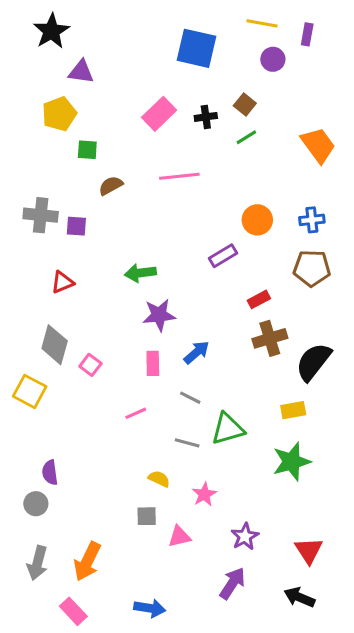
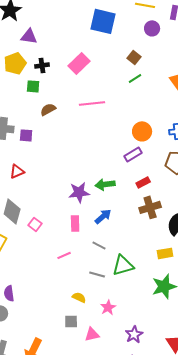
black cross: (206, 117) -> (42, 65), moved
purple rectangle: (223, 256) -> (133, 154), moved
green arrow: (140, 273) -> (105, 184), moved

